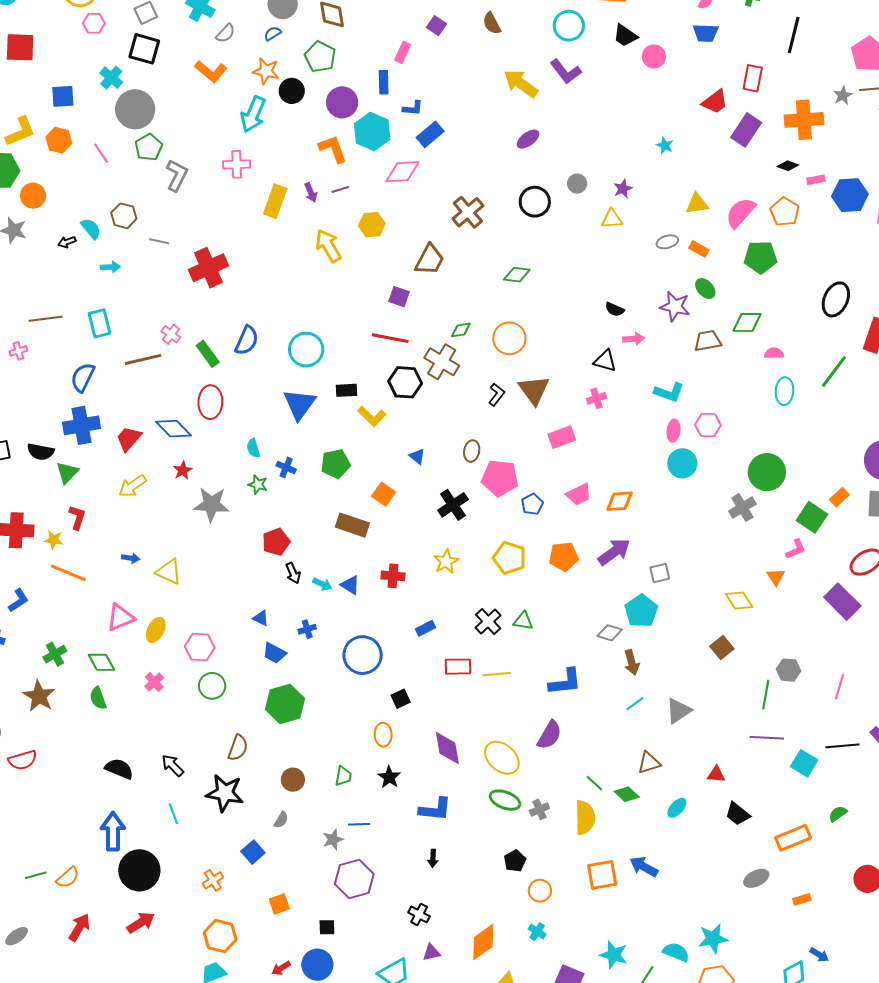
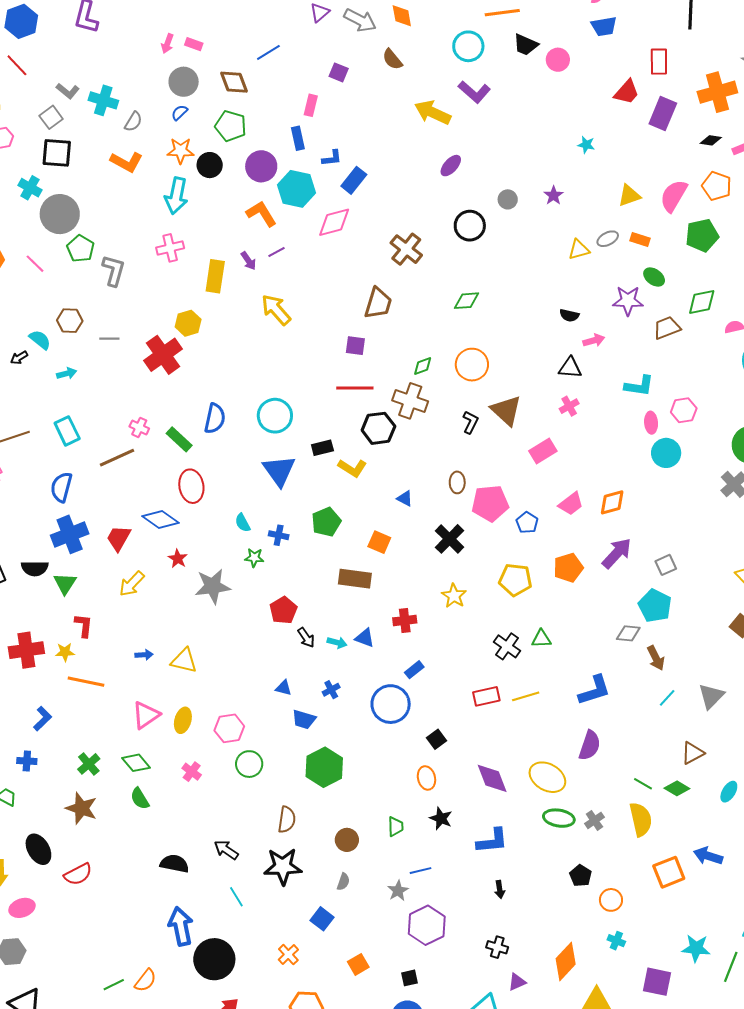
yellow triangle: (612, 219) -> (579, 250), moved
yellow hexagon: (372, 225) -> (188, 323), moved
blue rectangle: (426, 628) -> (414, 670), moved

